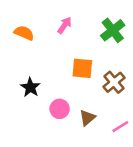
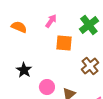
orange square: (82, 68) -> (64, 43), moved

